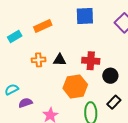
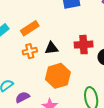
orange rectangle: (43, 26) -> (30, 28), moved
orange hexagon: (75, 86) -> (58, 76), moved

